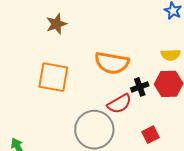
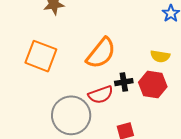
orange semicircle: (112, 63) -> (101, 53), turned -72

